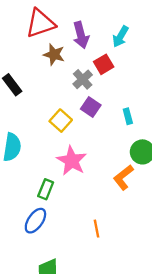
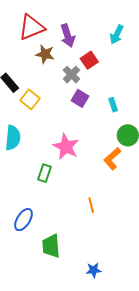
cyan arrow: (121, 36) -> (117, 35), moved
yellow square: (61, 121) -> (30, 99), moved
blue ellipse: (35, 221) -> (24, 220), moved

